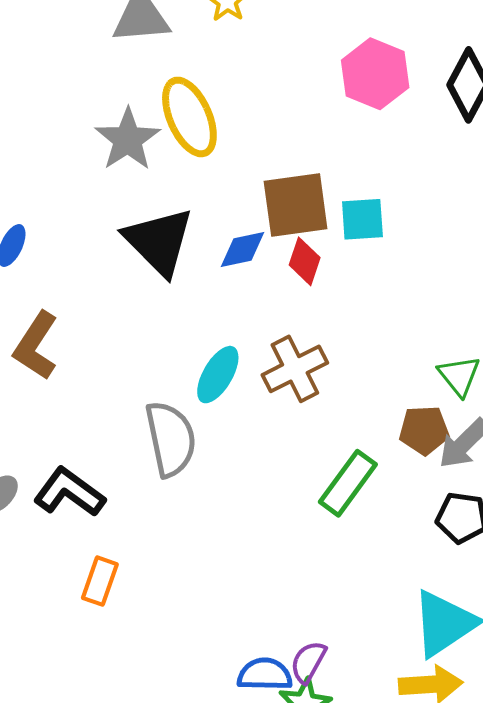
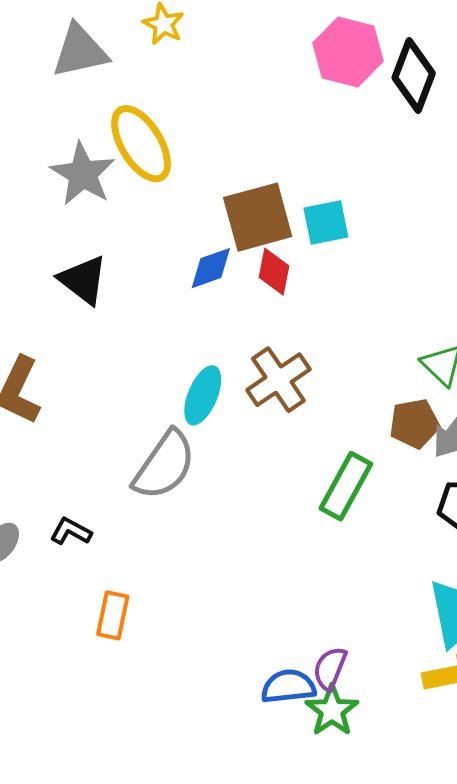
pink hexagon: (375, 74) -> (348, 52), moved
black triangle: (159, 241) -> (83, 280), moved, size x0.7
gray semicircle: (171, 439) -> (164, 465), turned 54
black L-shape: (69, 492) -> (71, 531), size x0.6

